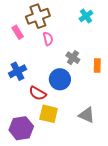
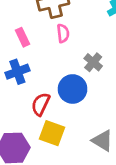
pink rectangle: (18, 32) -> (22, 37), moved
red semicircle: (38, 93) -> (41, 104), turned 78

